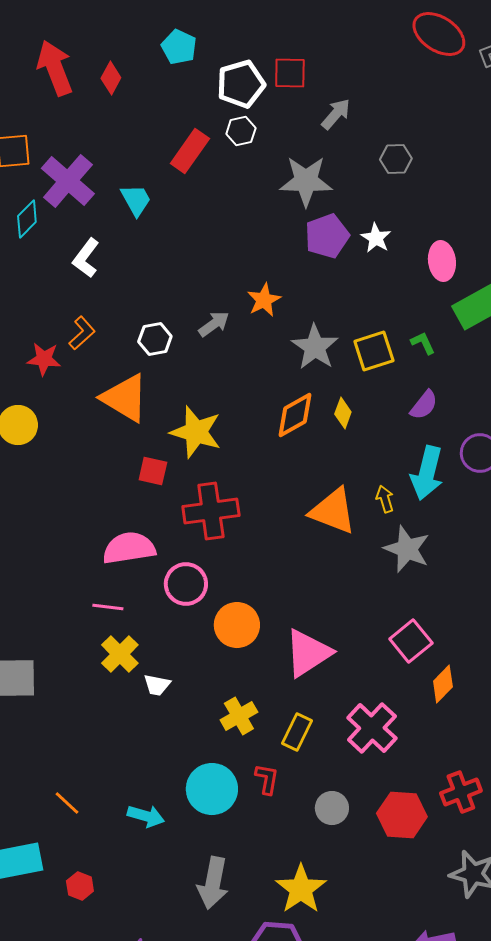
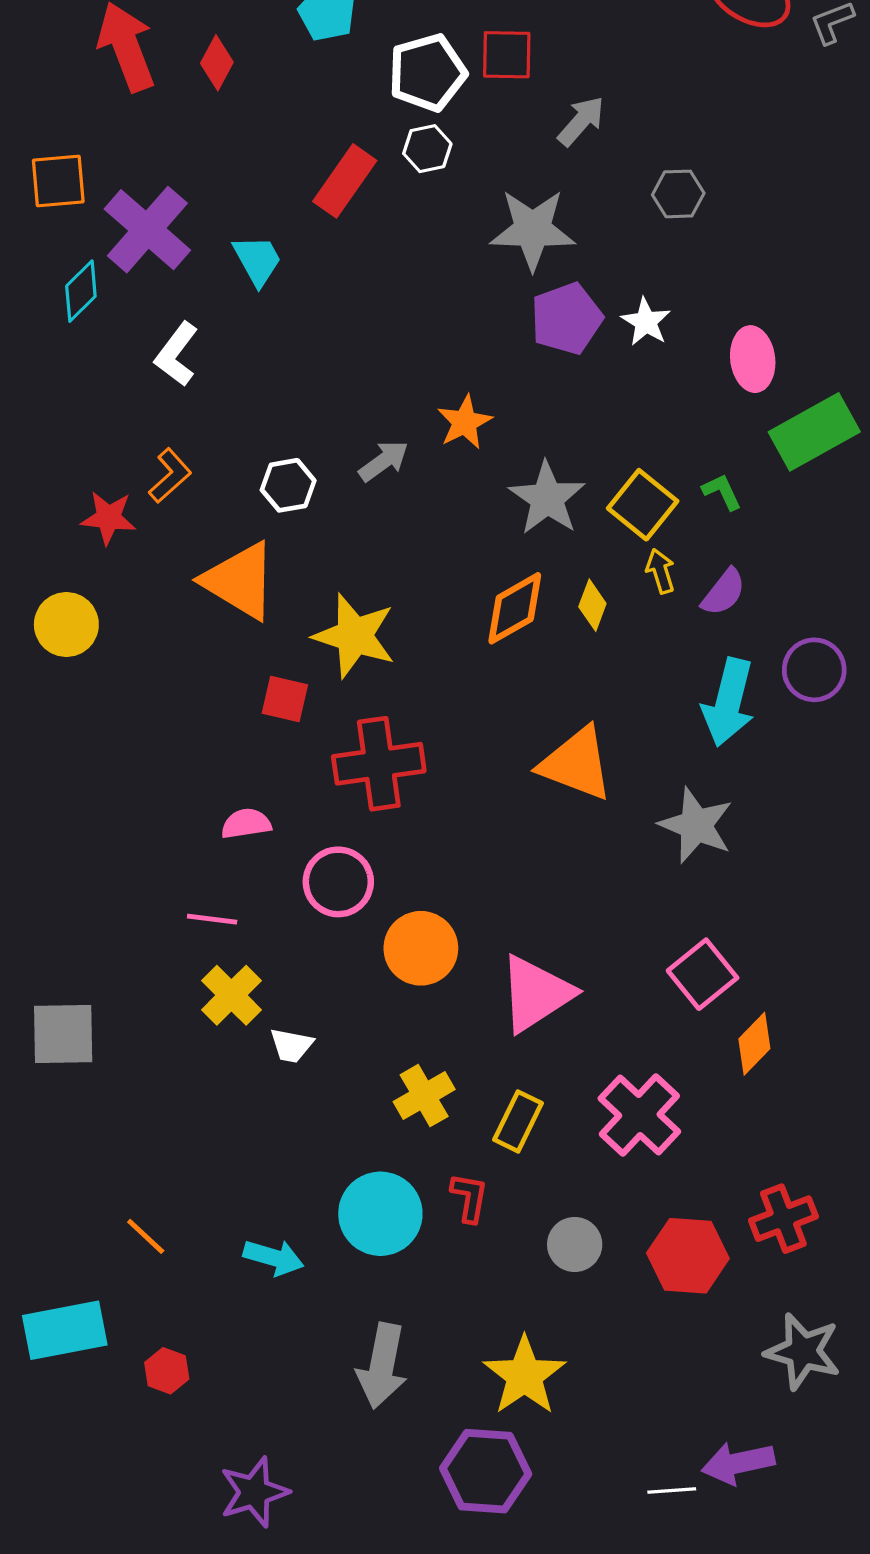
yellow square: (374, 351) -> (643, 505), turned -33
yellow arrow: (385, 499) -> (660, 571), moved
pink semicircle: (129, 548) -> (246, 824), size x0.6

